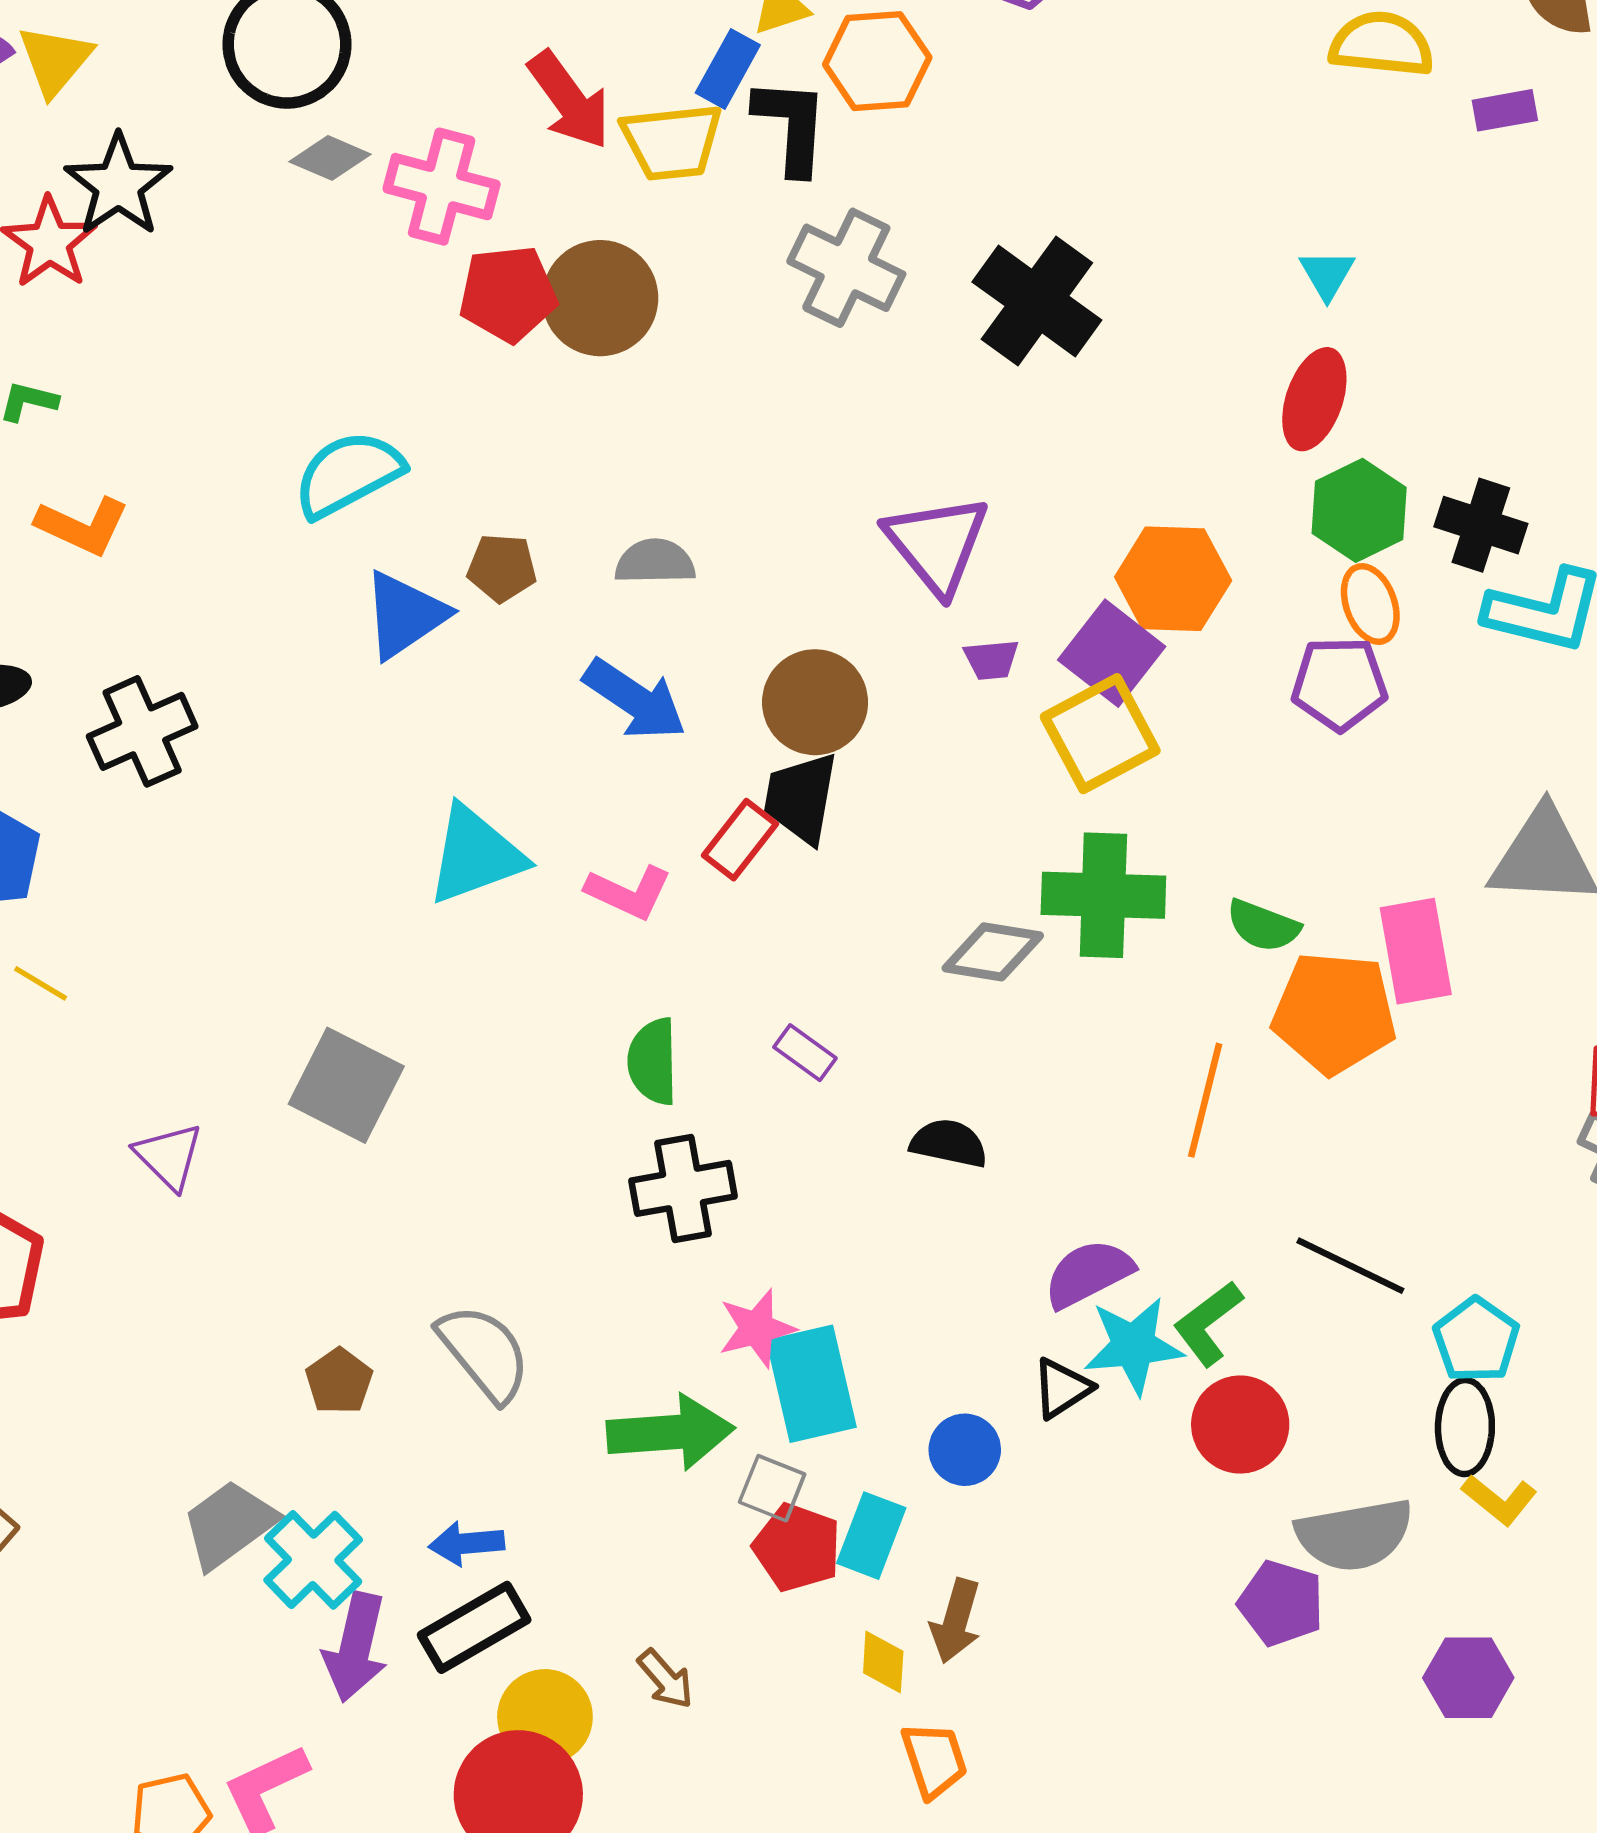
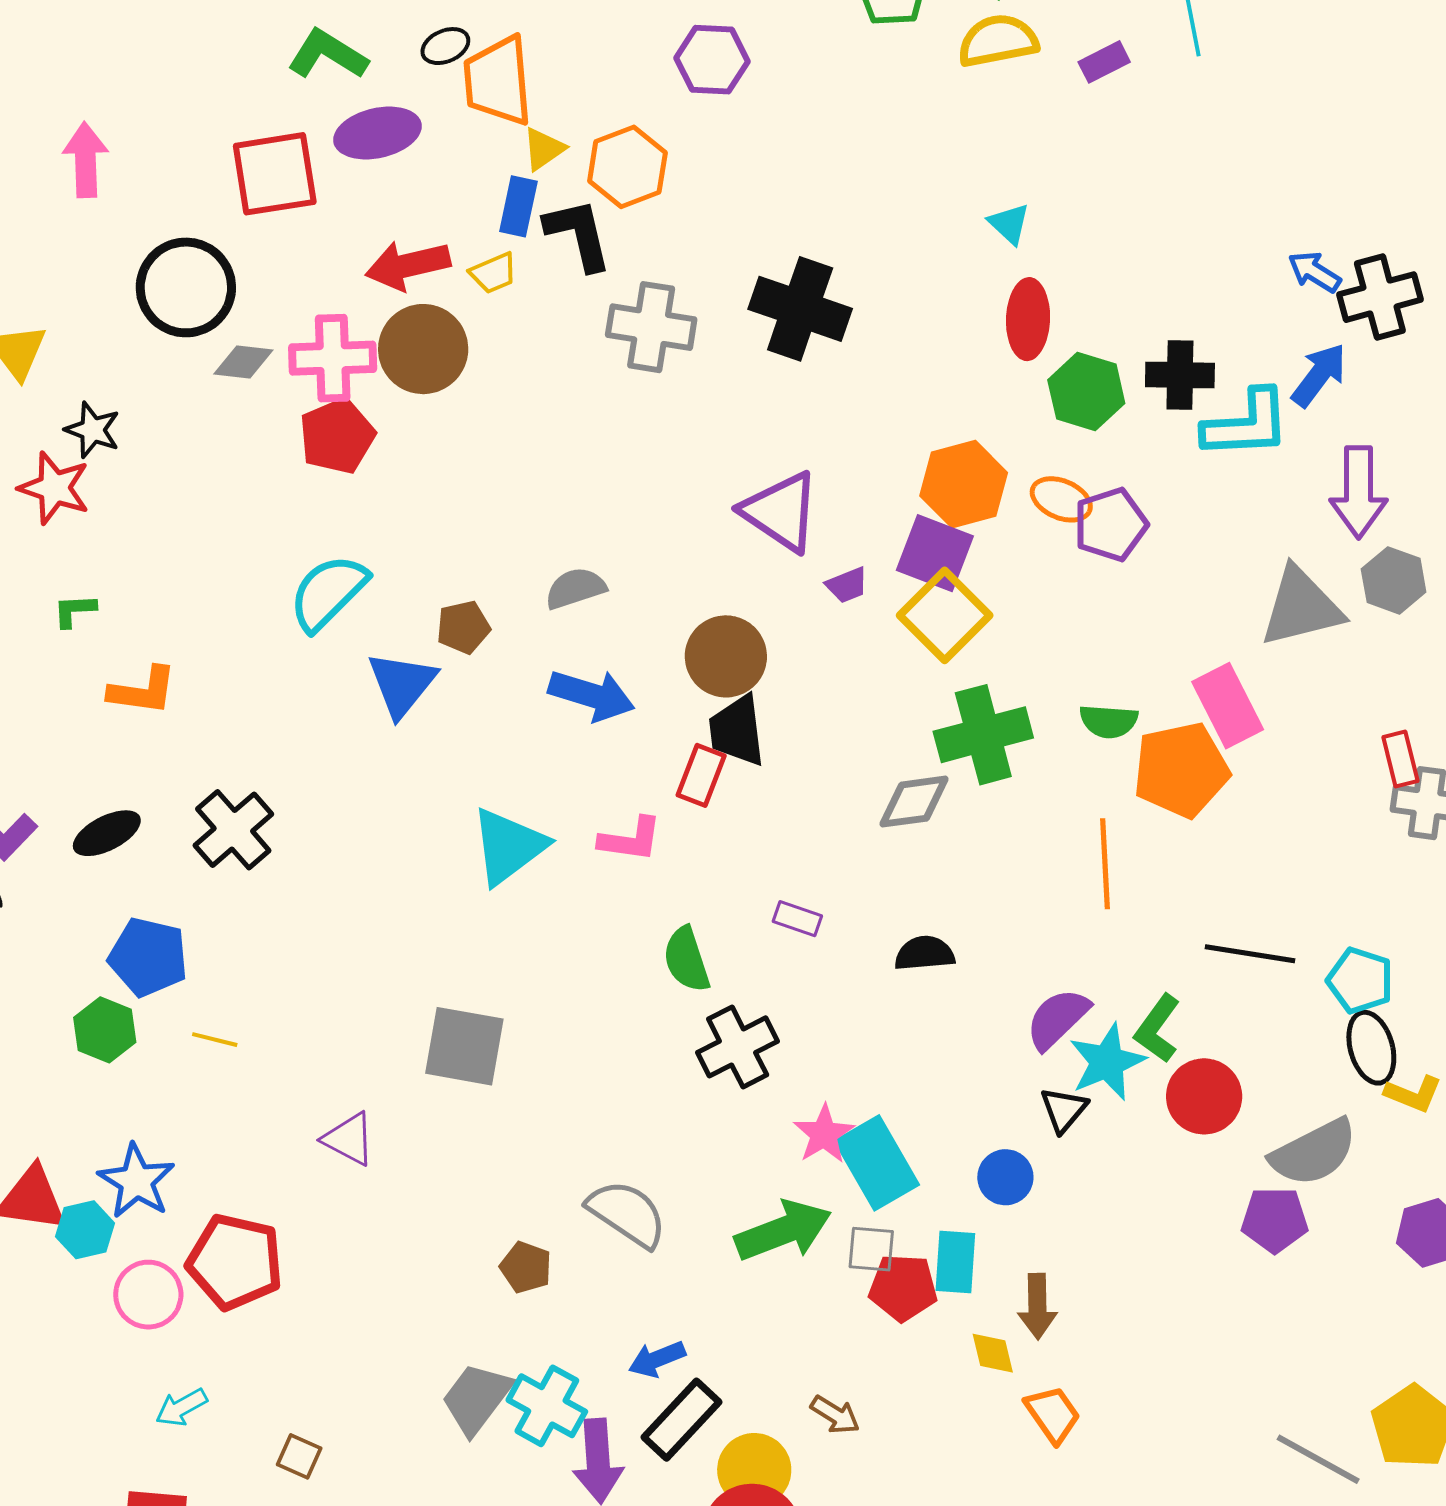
red arrow: (569, 100) -> (408, 265), turned 130
yellow trapezoid: (672, 142) -> (493, 273), size x0.6
black star: (118, 185) -> (93, 430), size x0.7
red pentagon: (508, 294) -> (337, 436), moved
brown circle: (600, 298) -> (423, 349), moved
orange ellipse: (1370, 604) -> (1061, 499), moved, turned -30

